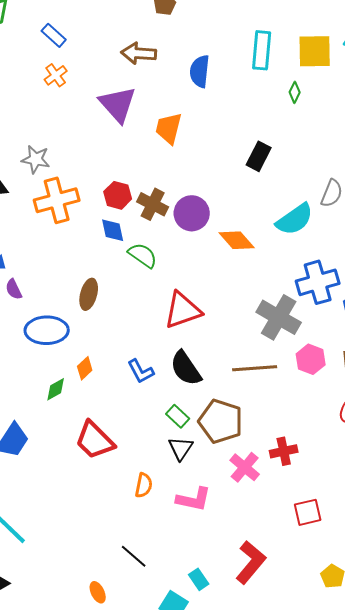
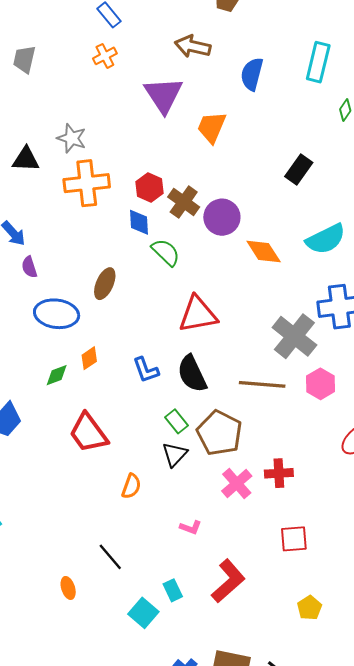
pink L-shape: (194, 499) -> (191, 527), moved, size x0.6

